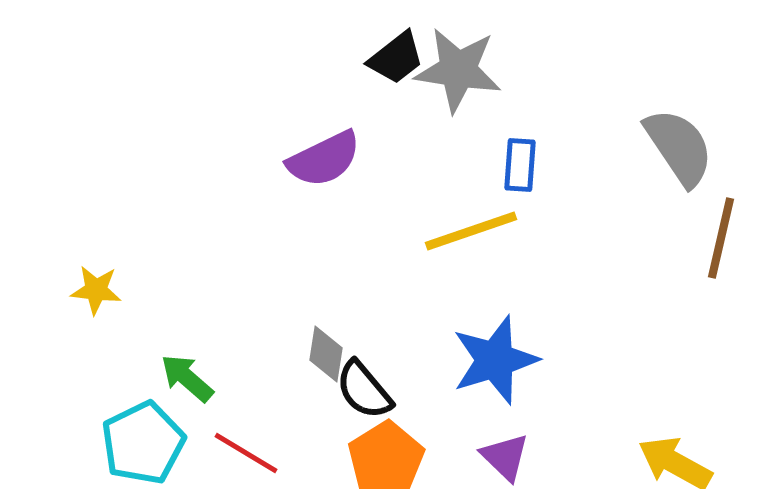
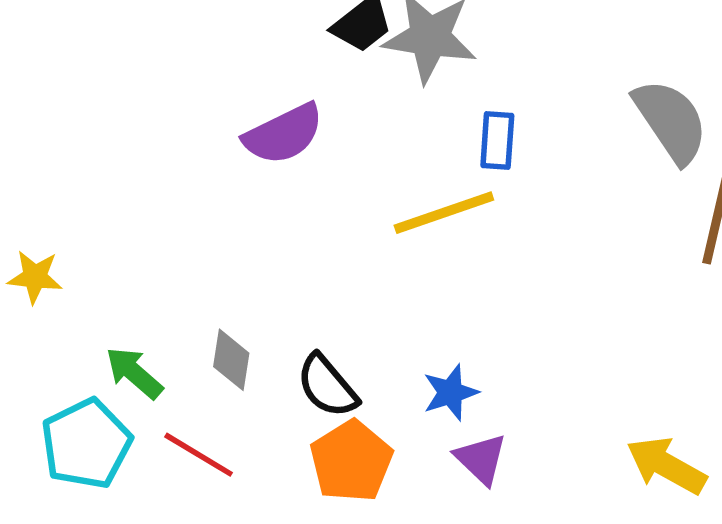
gray diamond: (326, 354) -> (231, 360), moved
blue star: (495, 360) -> (450, 393), moved, size x0.6

